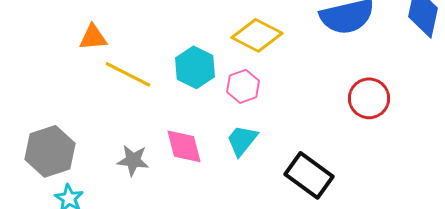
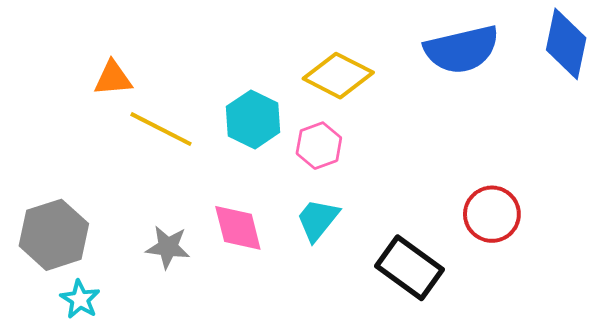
red circle: (369, 98) -> (492, 214), moved

